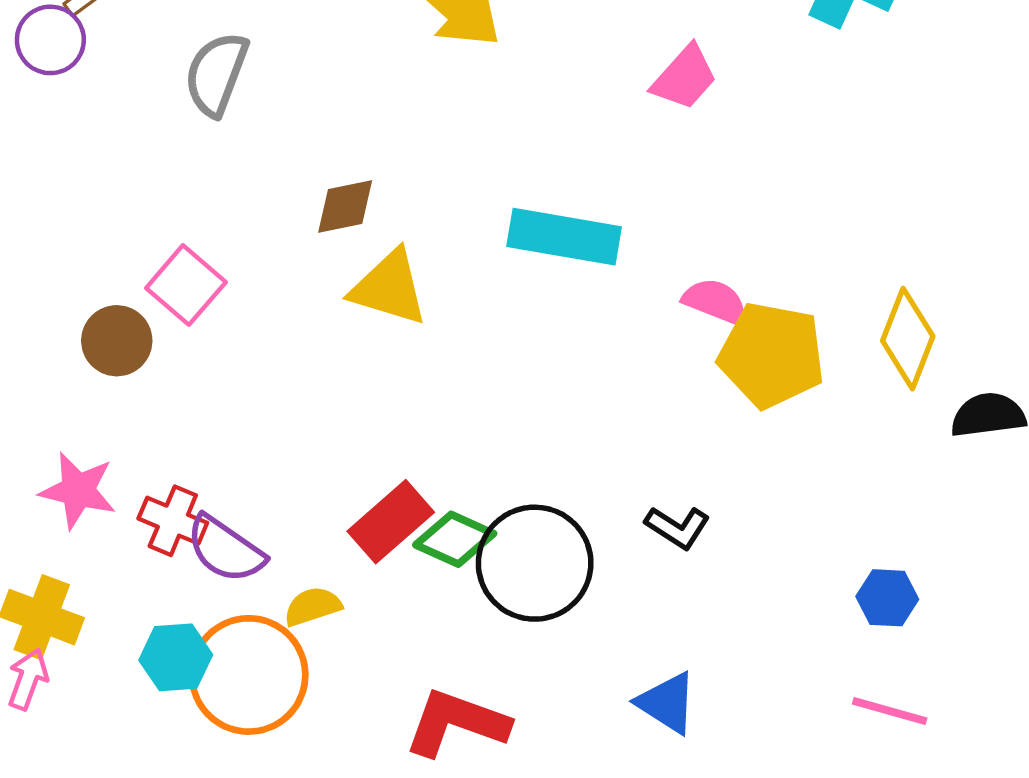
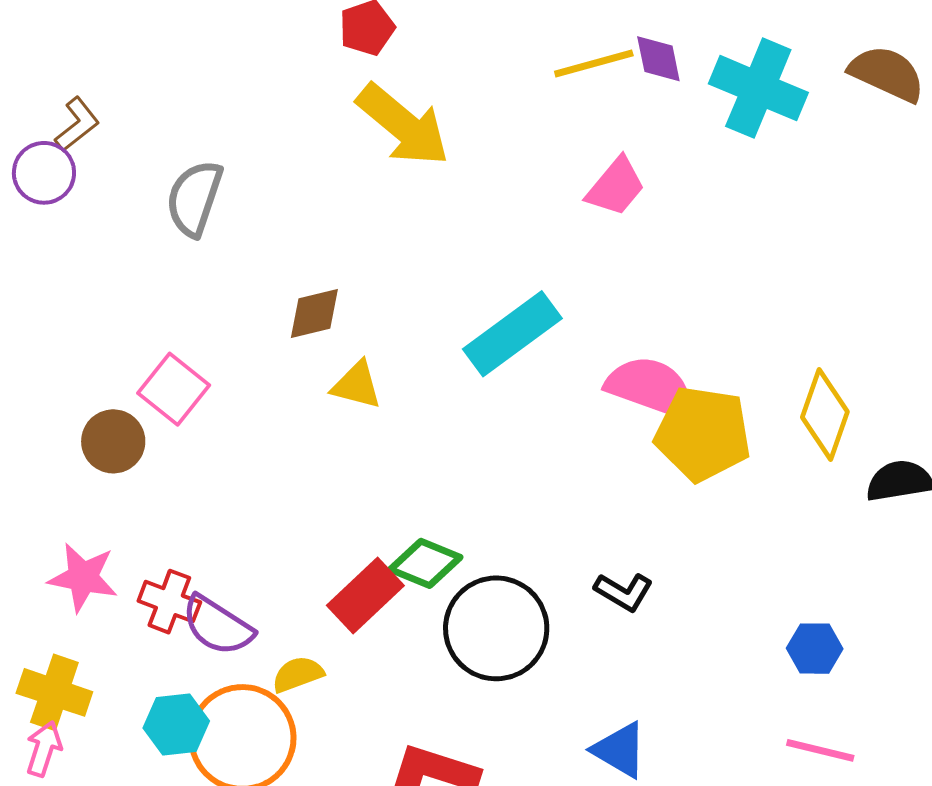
cyan rectangle: (564, 237) -> (512, 334), turned -44
yellow triangle: (389, 288) -> (357, 385), size x0.7
pink semicircle: (715, 301) -> (650, 387), size x1.5
green diamond: (455, 539) -> (425, 563), moved

